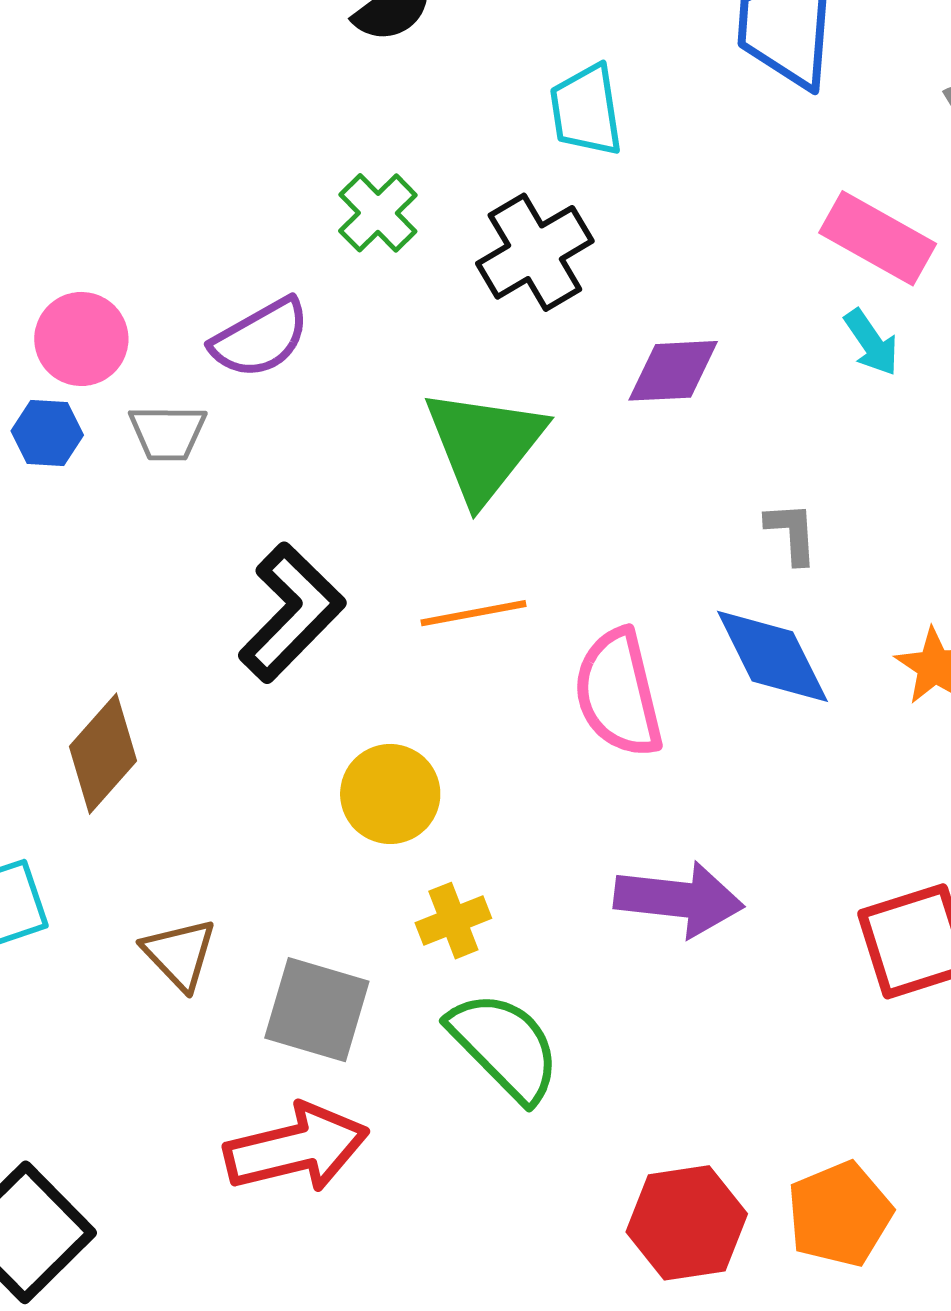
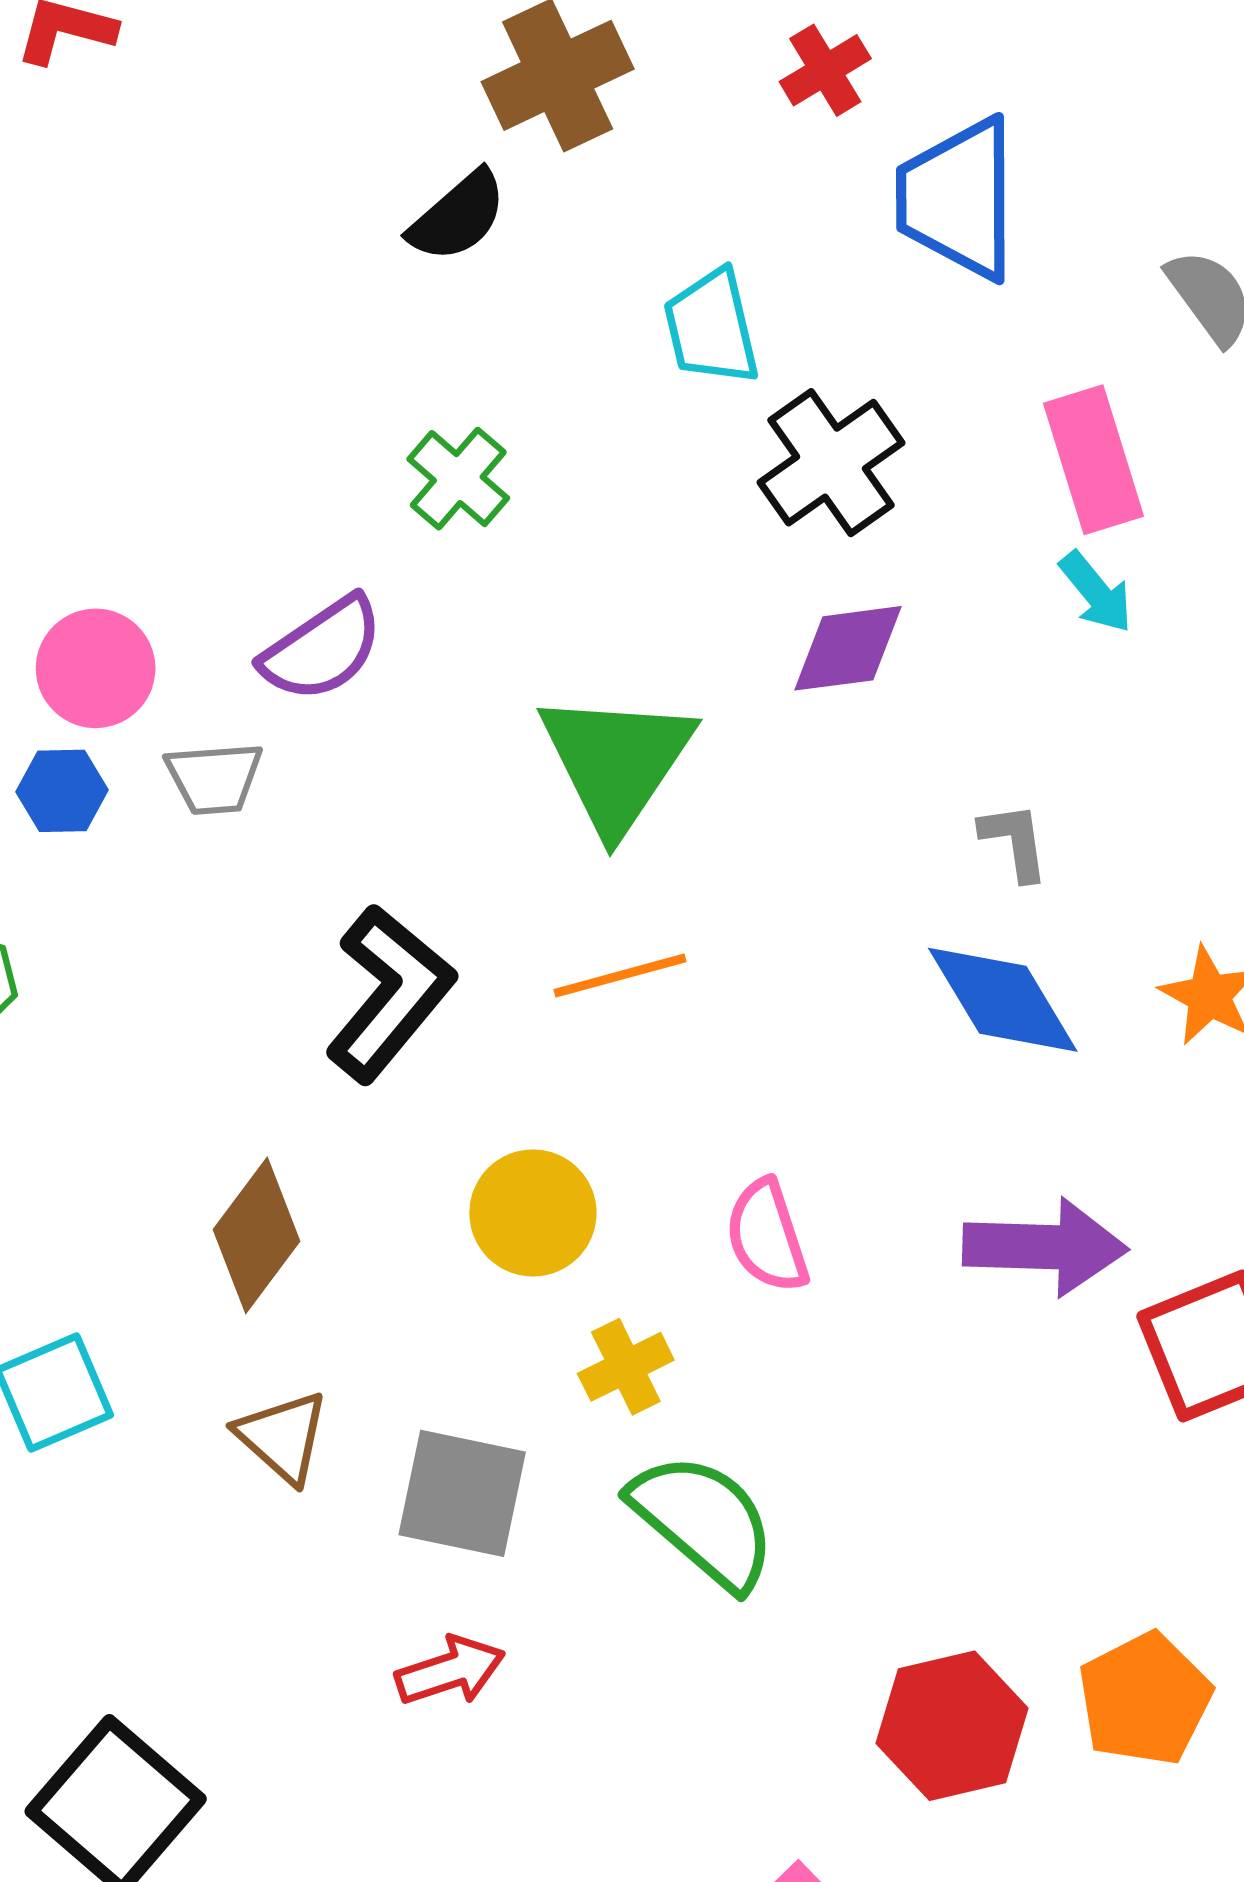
pink rectangle: (878, 238) -> (1093, 460), turned 48
black cross: (535, 252) -> (831, 463), moved
pink semicircle: (618, 693) -> (767, 1236), moved, size x0.7
brown diamond: (103, 754) -> (257, 1235), moved
purple arrow: (679, 899) -> (1045, 1247), moved
red arrow: (296, 1148) -> (450, 1671), size x0.6

